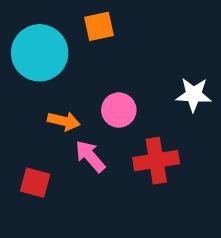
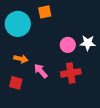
pink circle: (119, 110) -> (68, 45), moved
orange arrow: (64, 121) -> (21, 59), moved

